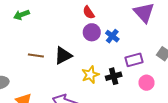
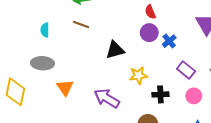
brown line: (36, 55) -> (81, 24), moved
purple rectangle: (134, 60) -> (186, 70), turned 42
black cross: (114, 76) -> (160, 94), moved

